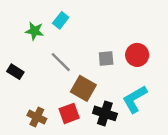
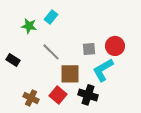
brown square: (83, 88) -> (70, 74), turned -30
cyan L-shape: (135, 99) -> (103, 70), moved
red square: (69, 113) -> (58, 95), turned -30

